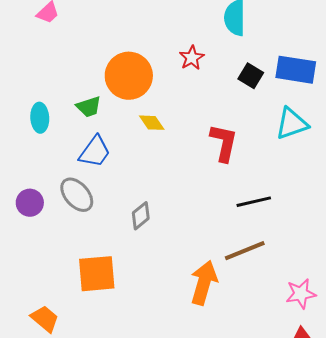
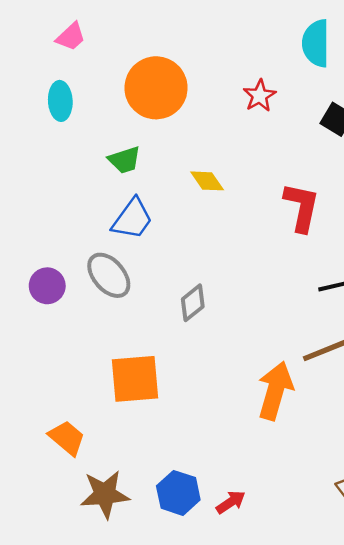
orange circle: (129, 76) -> (156, 88), moved
cyan ellipse: (40, 118) -> (60, 101), moved

